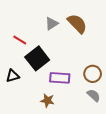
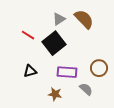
black square: (37, 58) -> (54, 43), moved
black triangle: (13, 76) -> (30, 71), moved
gray semicircle: (94, 95) -> (86, 89), moved

